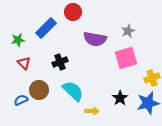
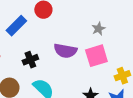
purple semicircle: (95, 39) -> (65, 51), moved

